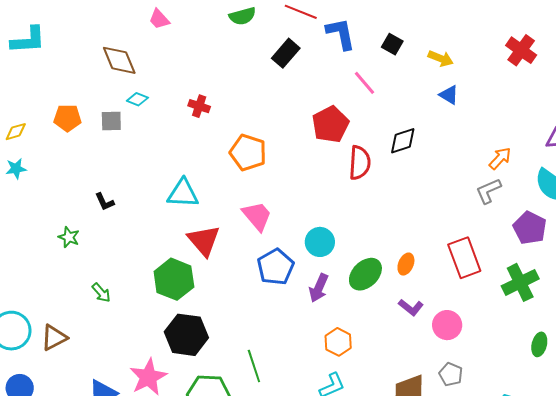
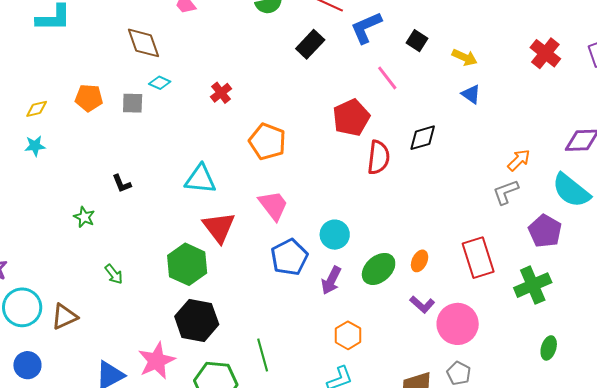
blue L-shape: (341, 34) -> (366, 28), turned -105
red cross: (199, 106) -> (221, 93), turned 30
pink circle: (447, 325) -> (458, 324), size x1.4

